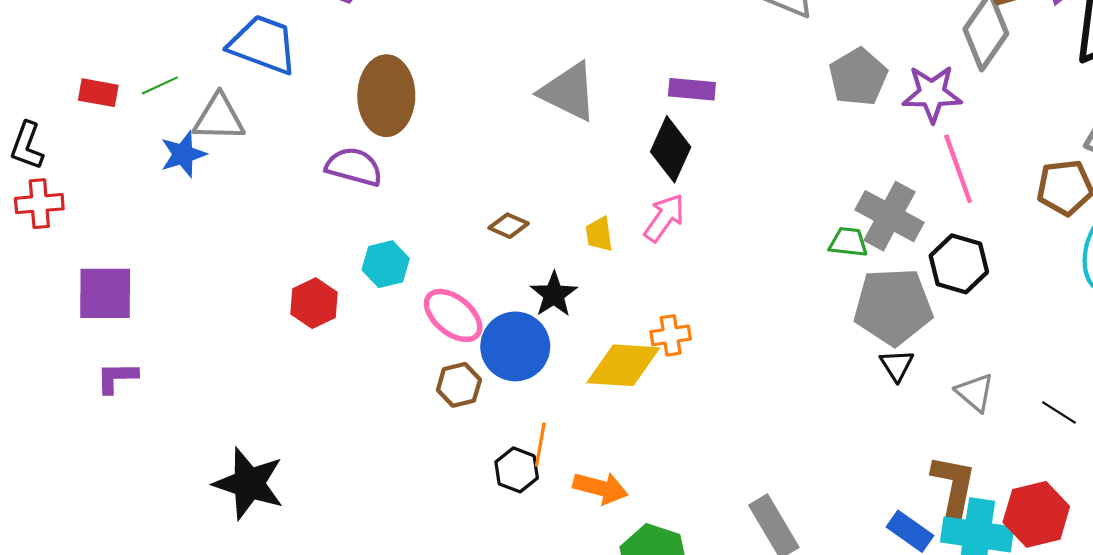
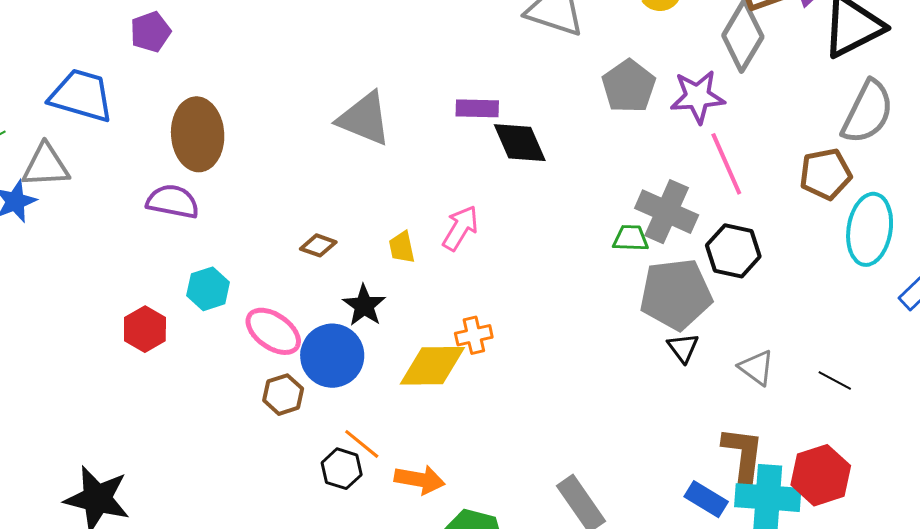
black diamond: (671, 149) -> (520, 143), moved, turned -44
orange line: (540, 445) -> (362, 444), turned -57

